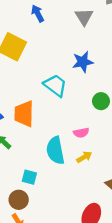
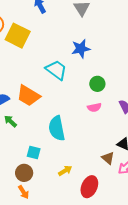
orange trapezoid: (24, 114) -> (28, 96), turned -60
pink semicircle: (81, 133) -> (94, 107), moved
yellow arrow: (84, 157) -> (65, 171), moved

